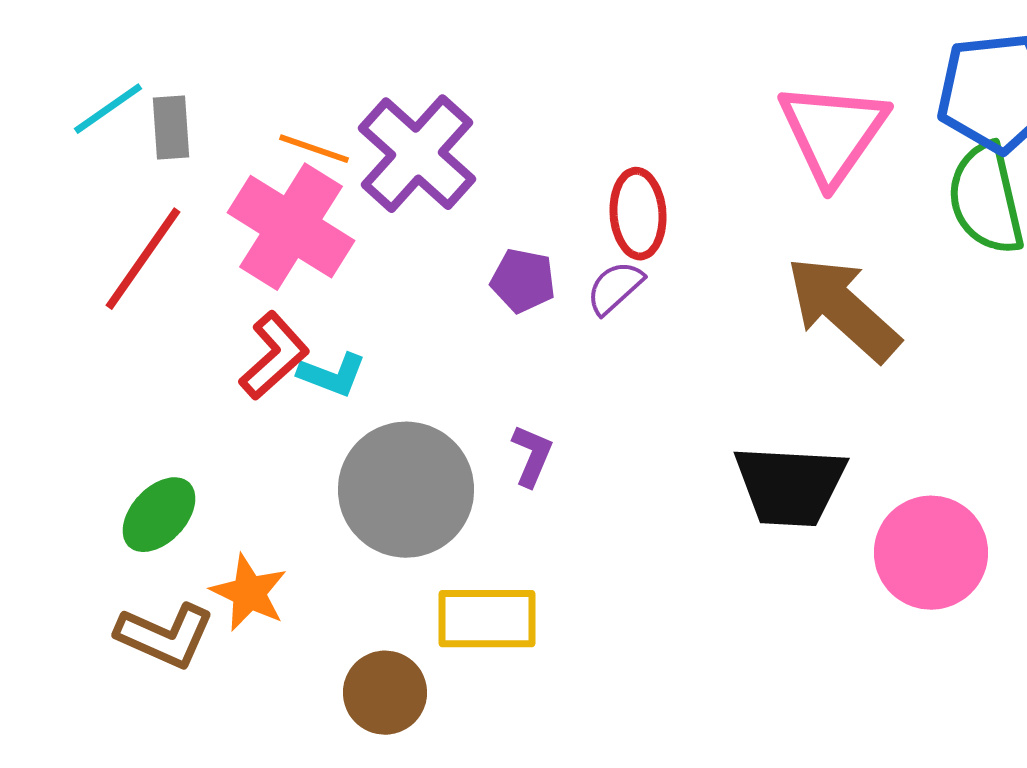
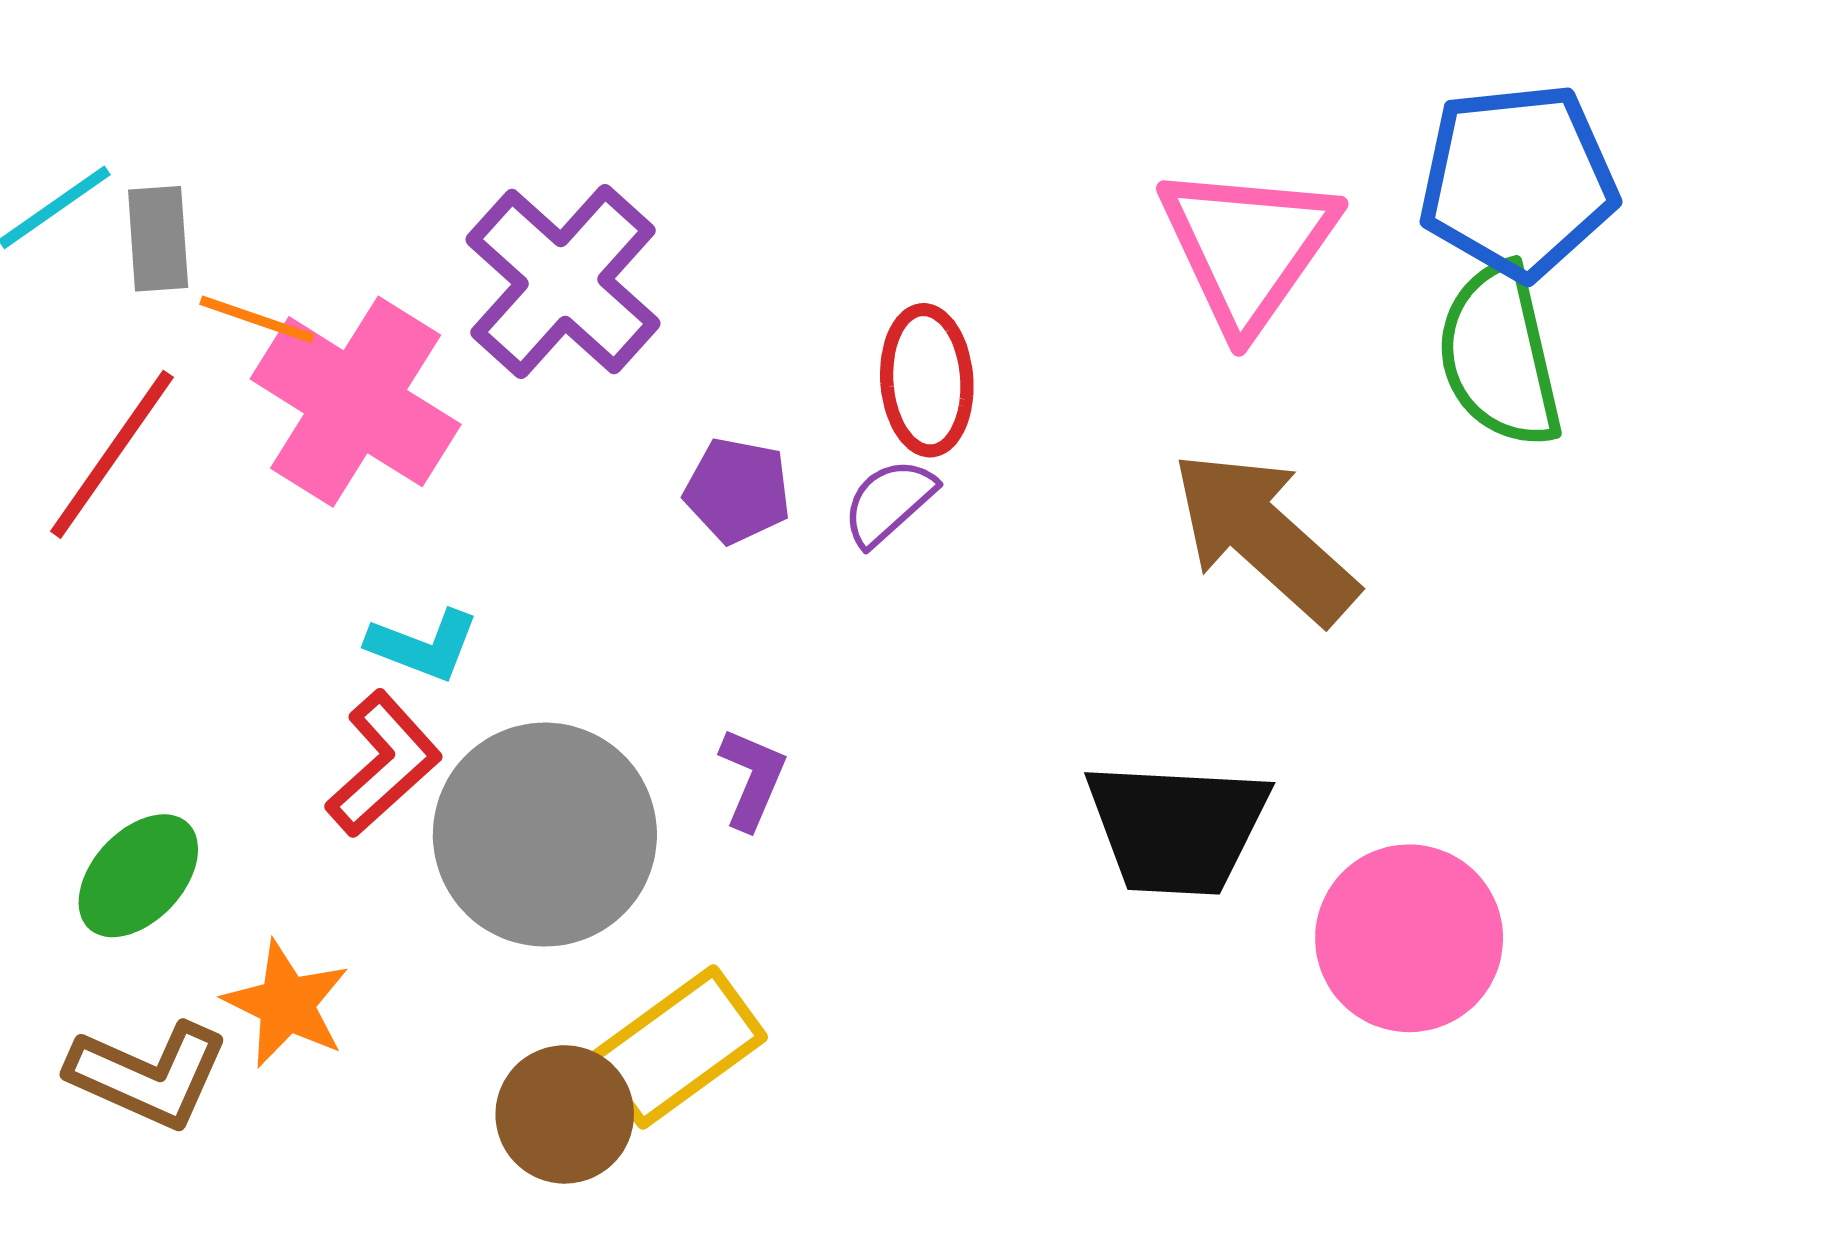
orange line: (314, 149) -> (257, 319), moved
red L-shape: (274, 356) -> (384, 764), moved
yellow rectangle: (487, 619) -> (678, 1047), turned -36
brown circle: (385, 693) -> (565, 1114), moved

